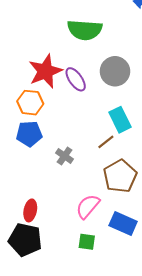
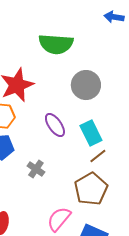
purple ellipse: (76, 79) -> (55, 125), moved
brown line: (106, 142) -> (98, 156), moved

